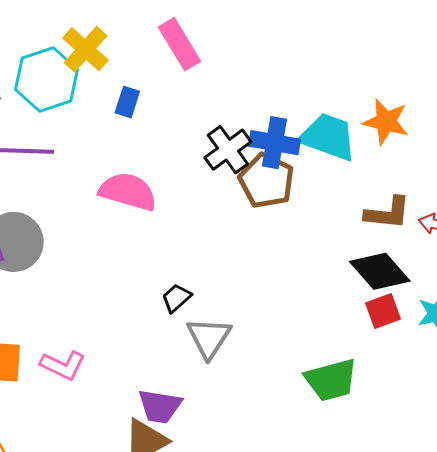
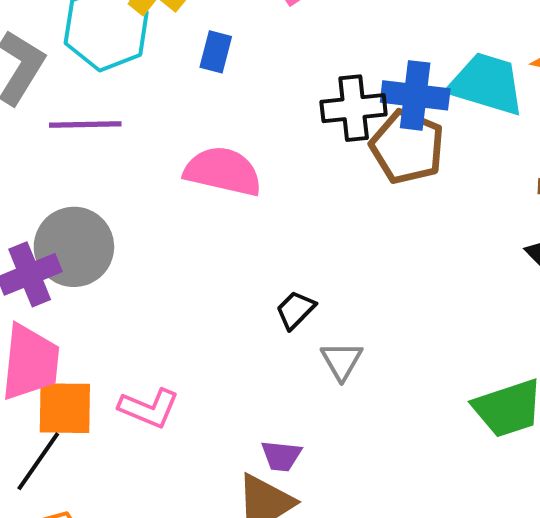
black cross: (228, 150) -> (354, 108), turned 33
gray triangle: (209, 338) -> (342, 361), size x0.7
purple trapezoid: (160, 406) -> (281, 456), size x0.7

